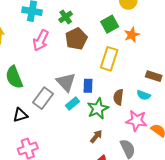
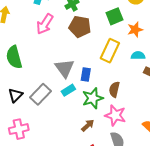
brown pentagon: (76, 39) -> (80, 27), turned 30
cyan semicircle: (144, 95) -> (138, 55), moved, turned 152
gray rectangle: (43, 98) -> (40, 94), moved
black triangle: (20, 115) -> (15, 95), turned -35
pink star: (136, 121) -> (115, 115), moved

